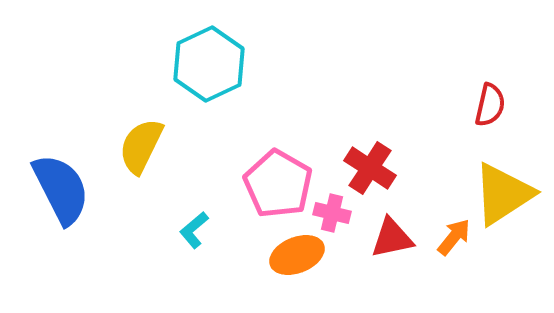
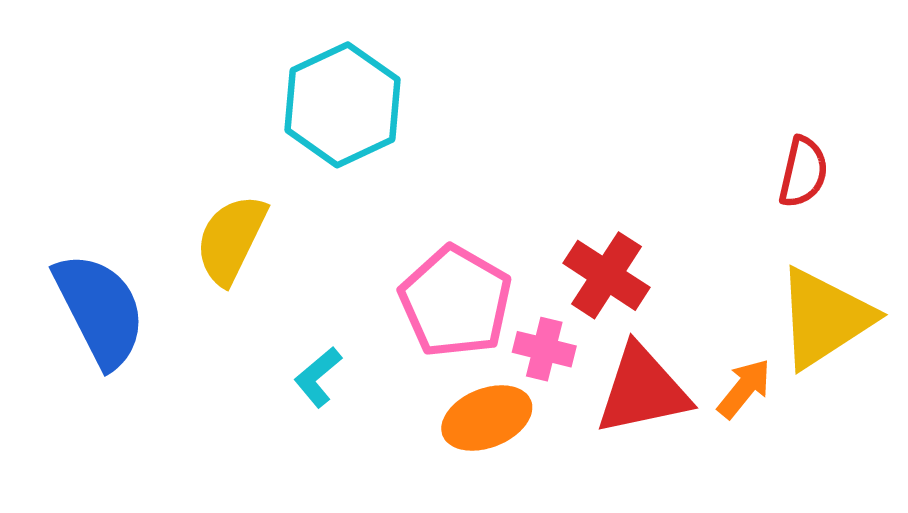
red triangle: (392, 238) -> (643, 390), size x1.4

